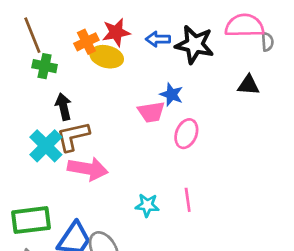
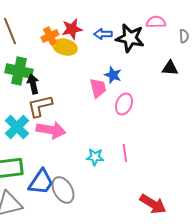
pink semicircle: (244, 26) -> (156, 22), moved, size x0.7
green cross: (45, 66) -> (19, 71), moved, size x1.5
pink trapezoid: (151, 112) -> (98, 88), turned -95
cyan cross: (46, 146) -> (17, 127), moved

